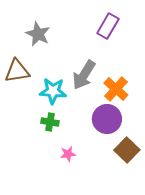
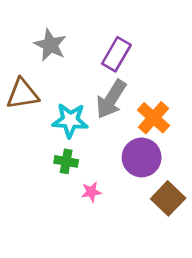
purple rectangle: (108, 26) -> (116, 54), moved
pink star: (68, 154) -> (91, 192), moved

